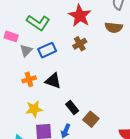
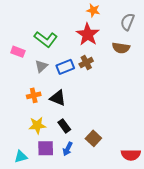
gray triangle: (26, 50) -> (41, 66), moved
blue rectangle: (47, 50) -> (65, 67), moved
black rectangle: (72, 107) -> (64, 126), moved

